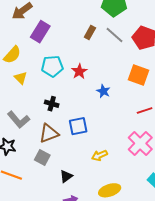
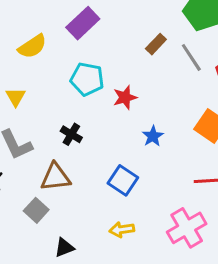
yellow triangle: (21, 78) -> (16, 97), moved
blue square: (78, 126) -> (123, 180), moved, turned 30

